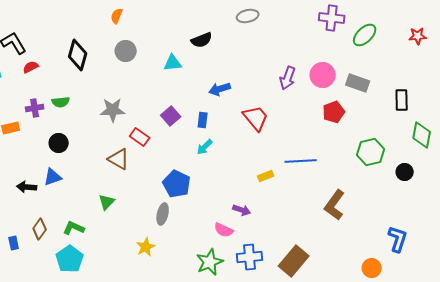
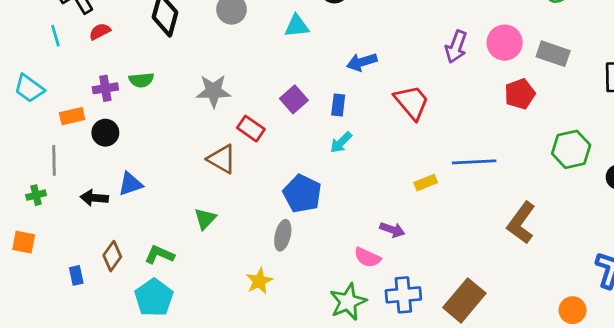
black circle: (59, 143) -> (105, 133), moved

